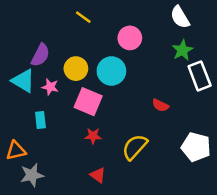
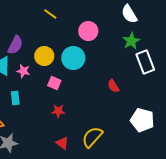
pink square: (88, 102) -> (54, 83), size x0.6
red semicircle: (160, 105) -> (113, 86), turned 32
yellow semicircle: (135, 147) -> (92, 137), moved

